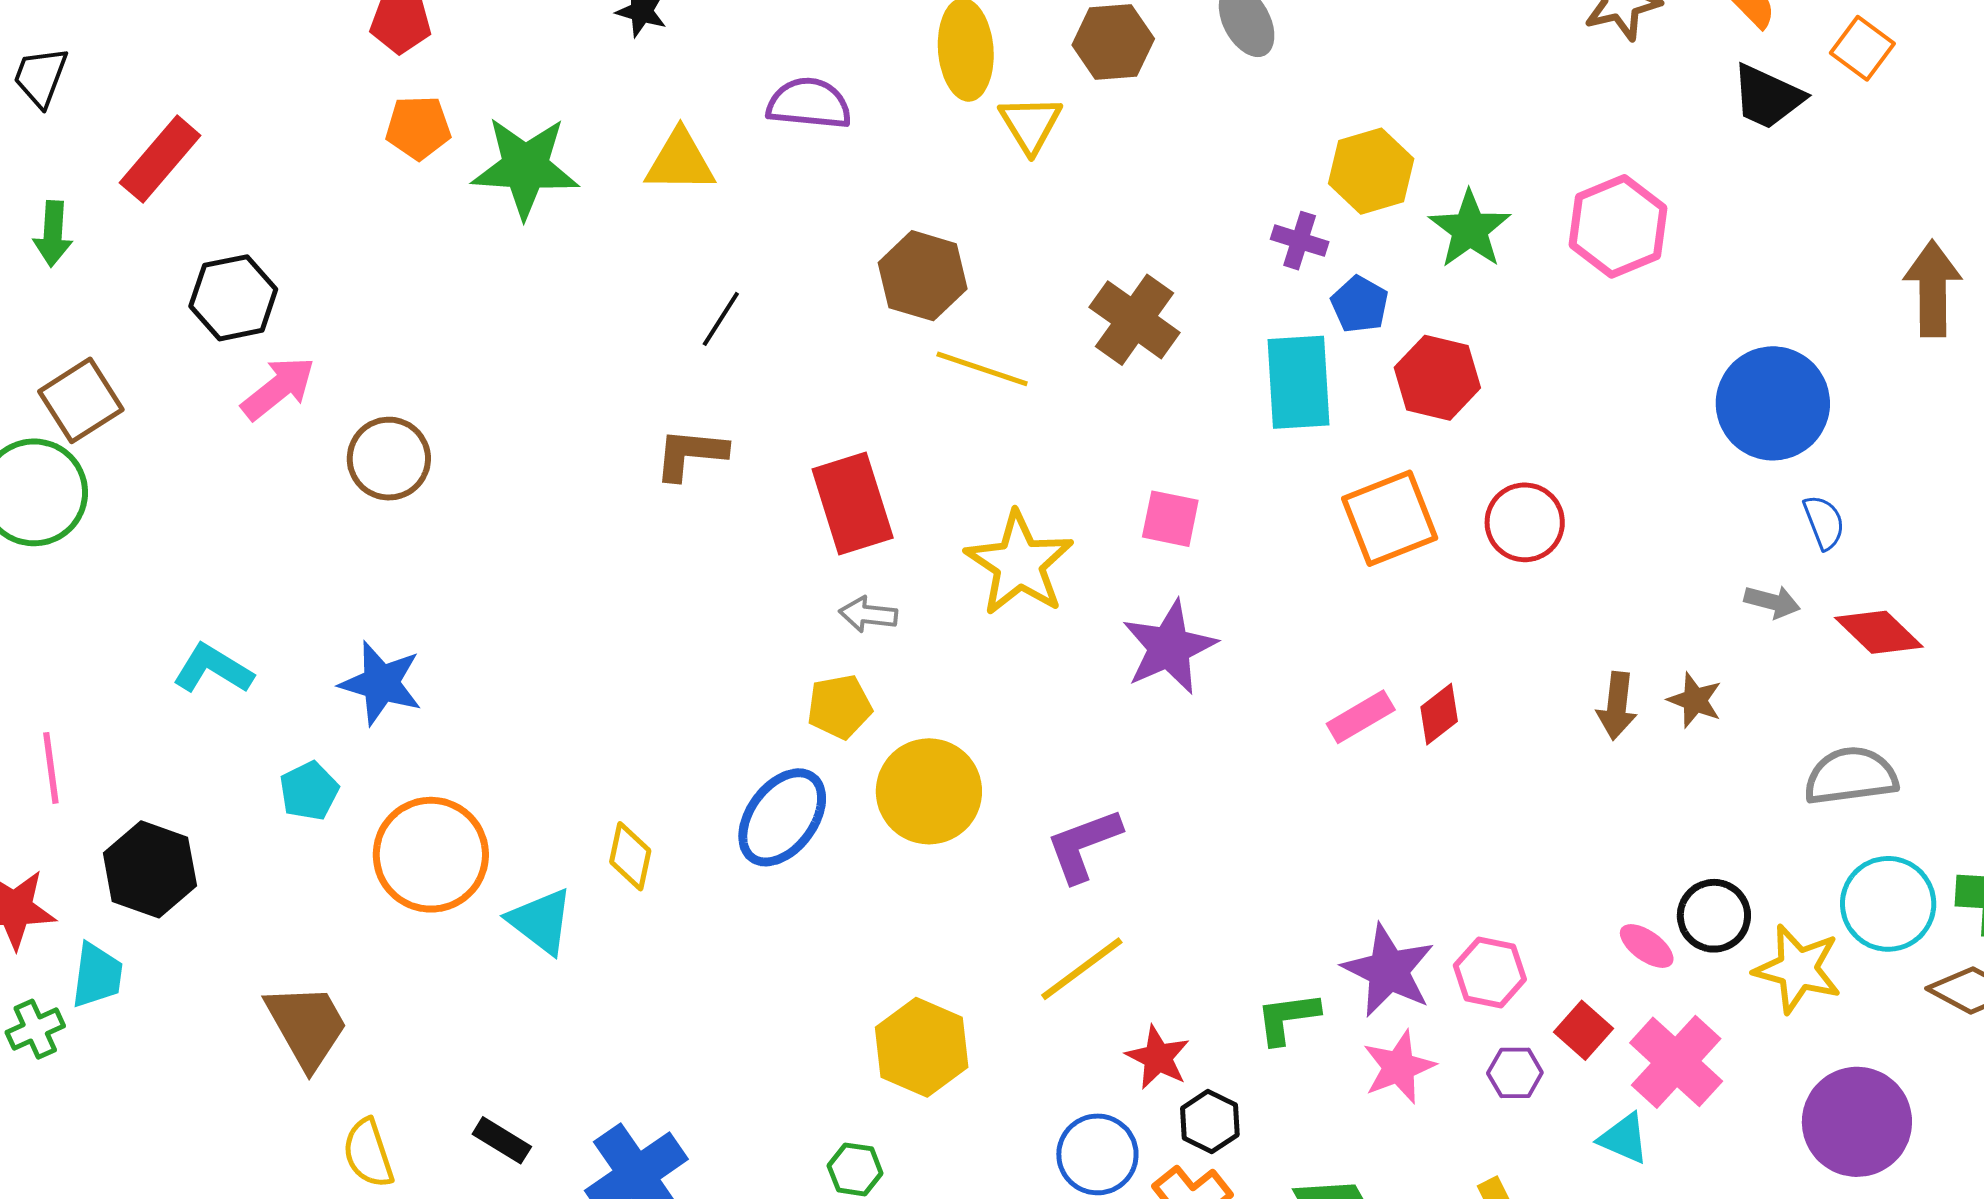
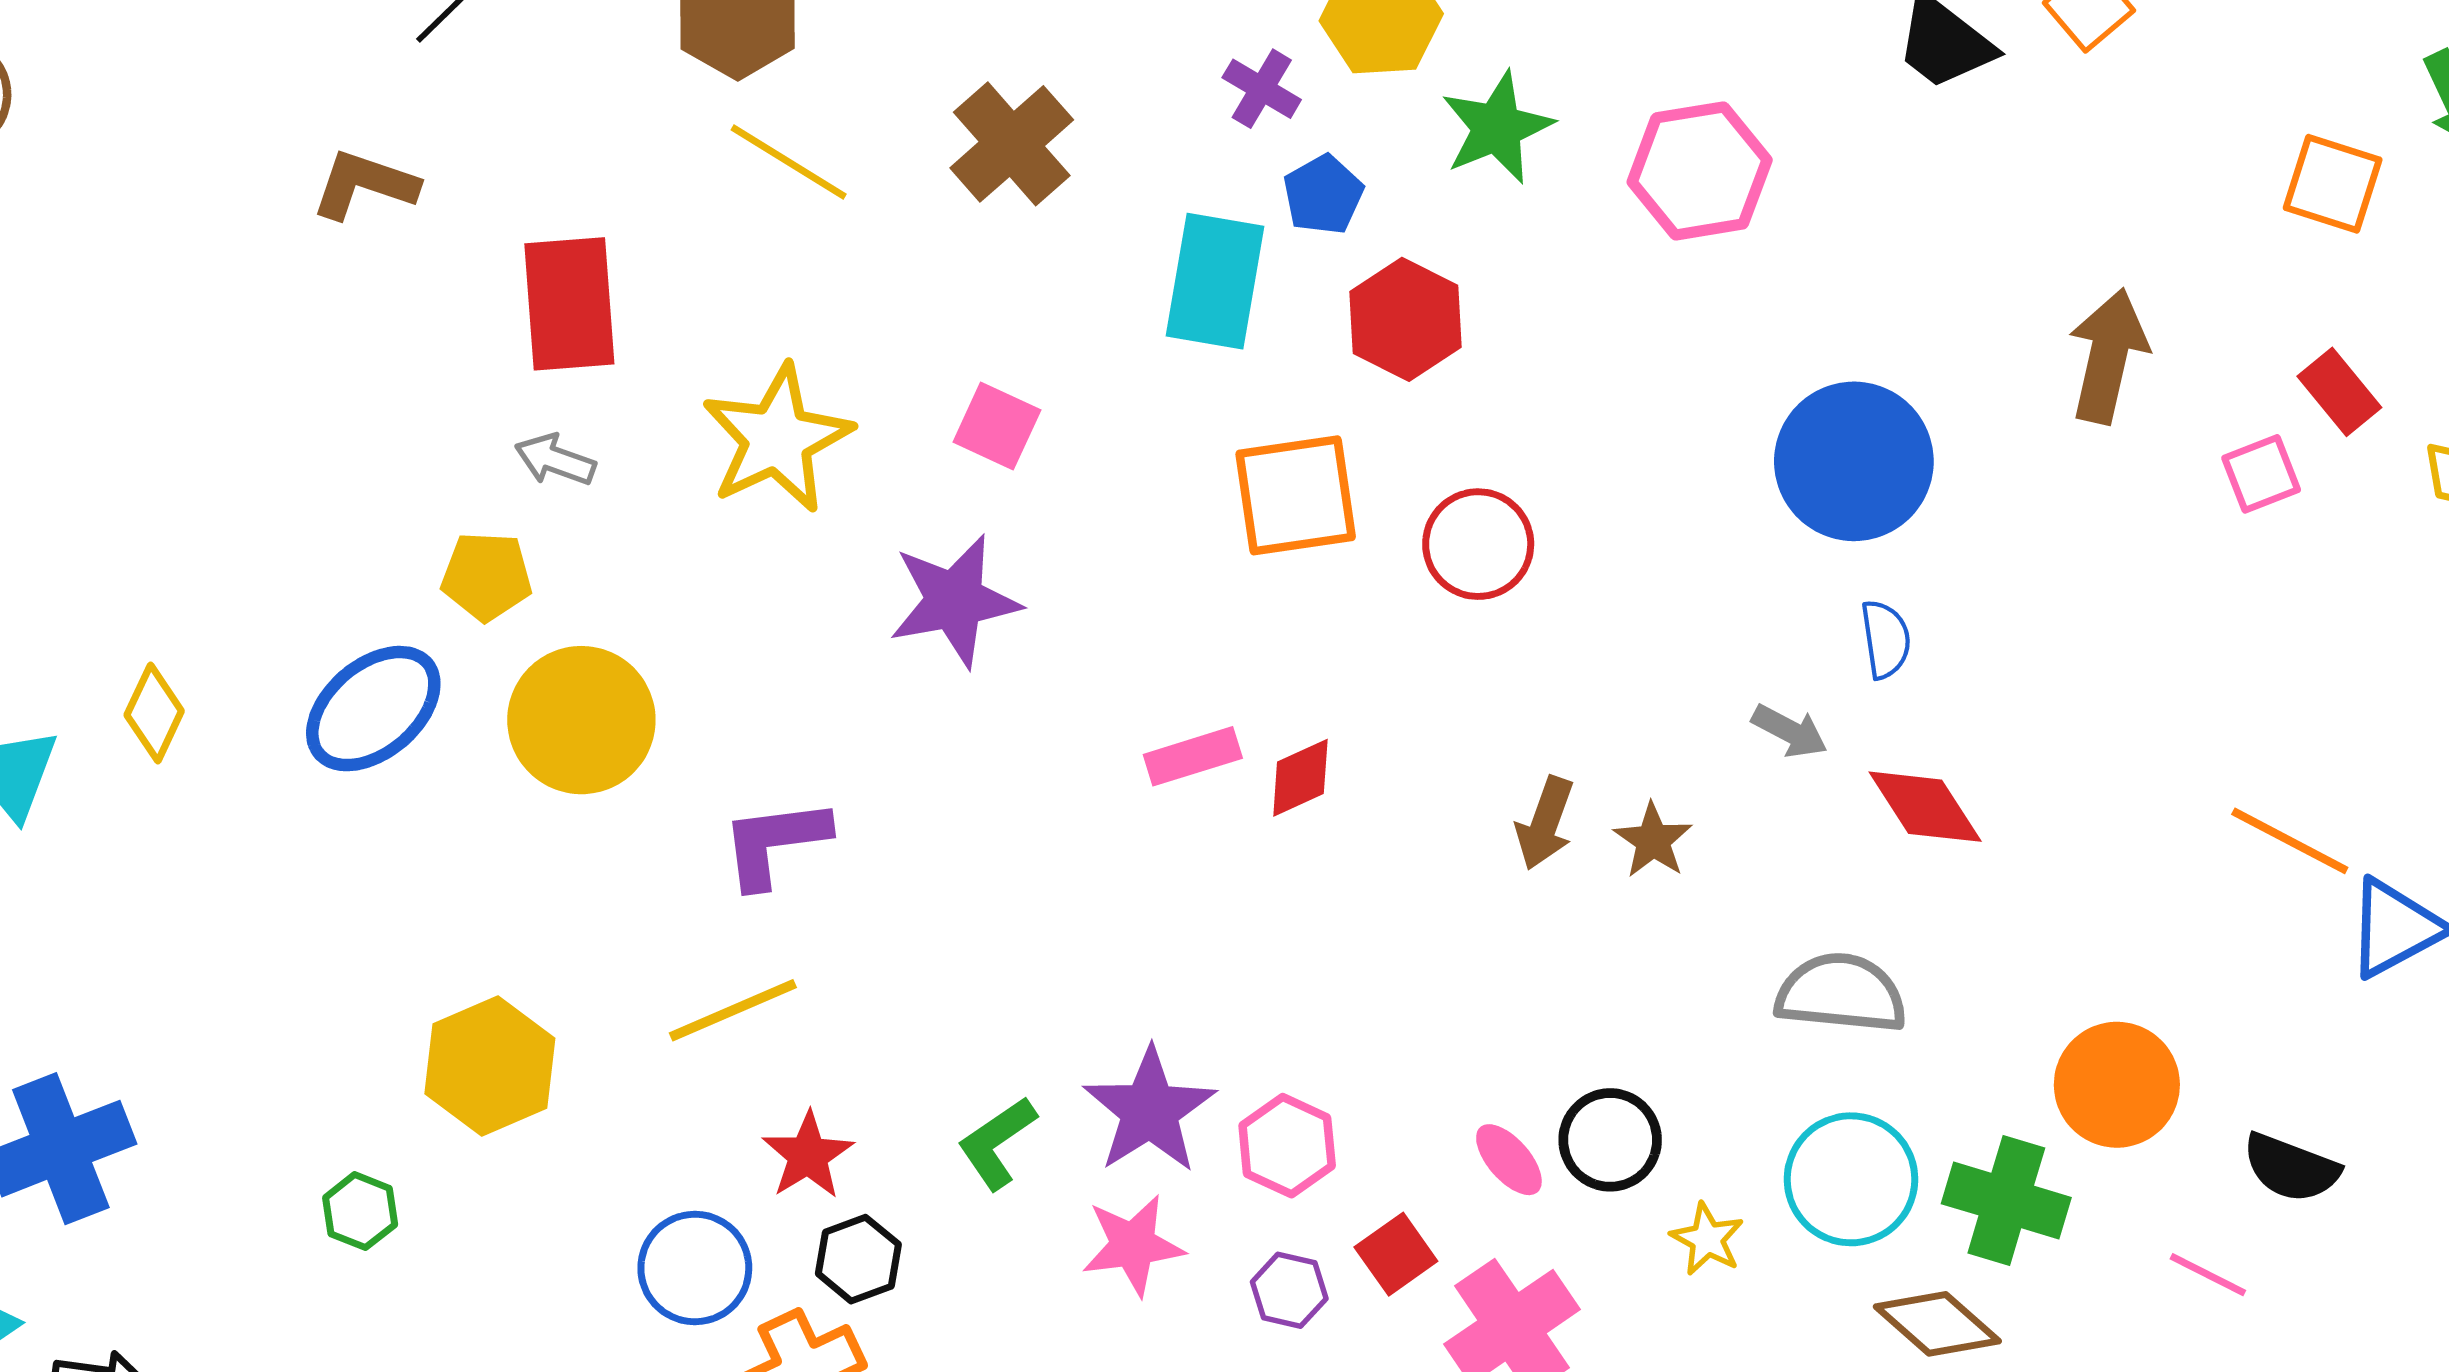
yellow star: (1798, 969) -> (1707, 1239), size x0.6
green L-shape: (1287, 1018) -> (997, 1143), turned -40

